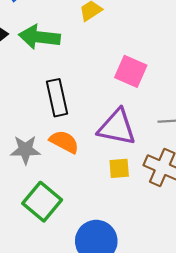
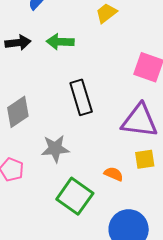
green arrow: (39, 37) -> (60, 42), size x0.7
orange semicircle: (64, 142) -> (114, 174), moved, size x0.7

